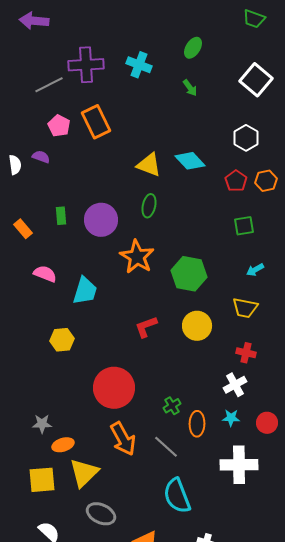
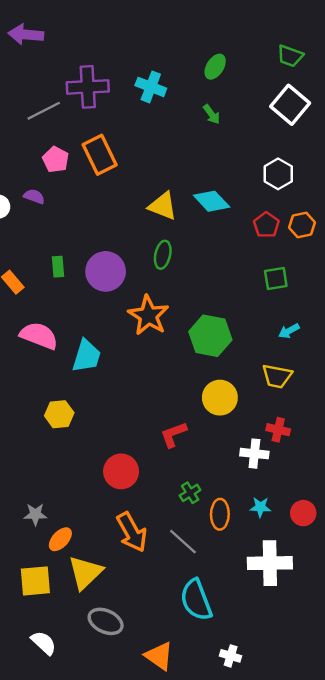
green trapezoid: (254, 19) -> (290, 56), moved
pink semicircle: (45, 274) -> (39, 336), size x1.4
red L-shape: (146, 327) -> (173, 434), moved
white cross: (235, 385) -> (254, 454), moved, turned 35
red circle: (114, 388) -> (121, 471), size x0.7
orange ellipse: (63, 445) -> (60, 539), turned -30

